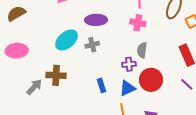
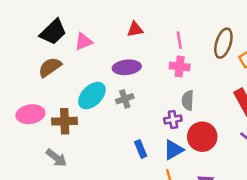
brown semicircle: (16, 13) -> (50, 67), moved
brown cross: (56, 75) -> (65, 121), moved
gray arrow: (34, 87) -> (56, 158), turned 90

